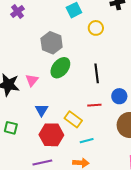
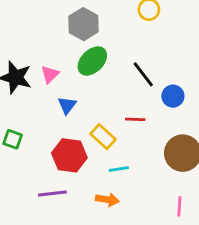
black line: (97, 73) -> (143, 74), turned -36
blue circle: (119, 96) -> (173, 96), moved
blue triangle: (42, 110) -> (67, 105), moved

